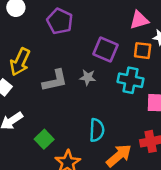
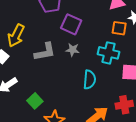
purple square: (105, 50) -> (71, 24), moved
cyan semicircle: (97, 130) -> (89, 80), moved

